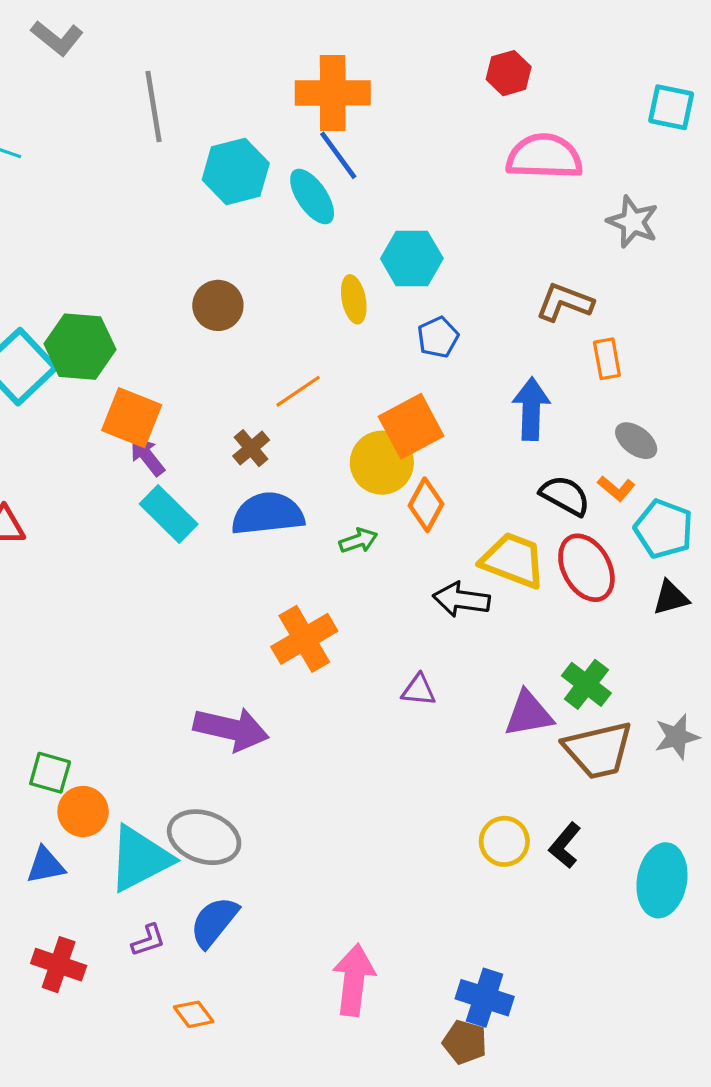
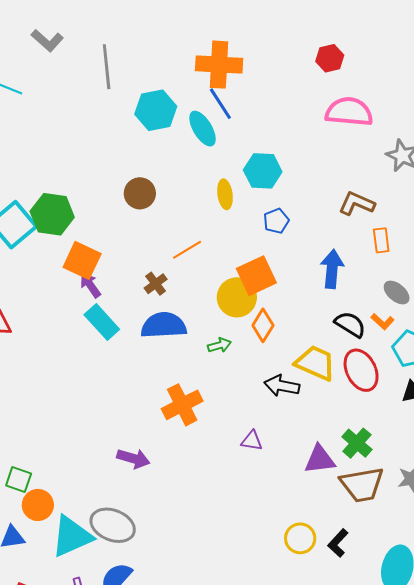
gray L-shape: (57, 38) -> (47, 41), moved
purple arrow: (231, 729) -> (133, 459), size x0.7

